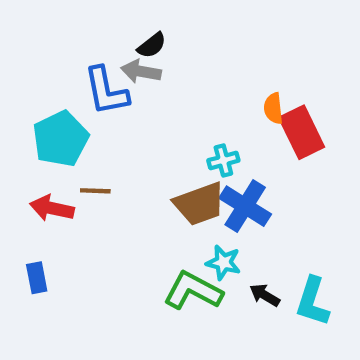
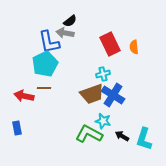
orange semicircle: (273, 108) -> (134, 47), moved
red rectangle: (302, 132) -> (110, 44), moved
cyan pentagon: (61, 139) -> (45, 64), moved

